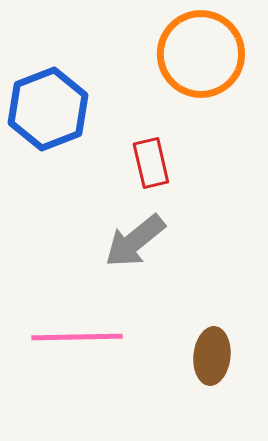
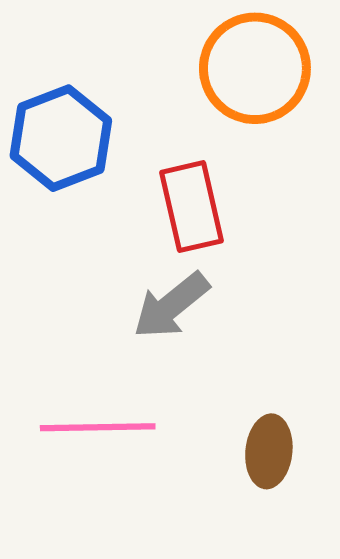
red rectangle: (151, 163) -> (192, 207), size x1.4

